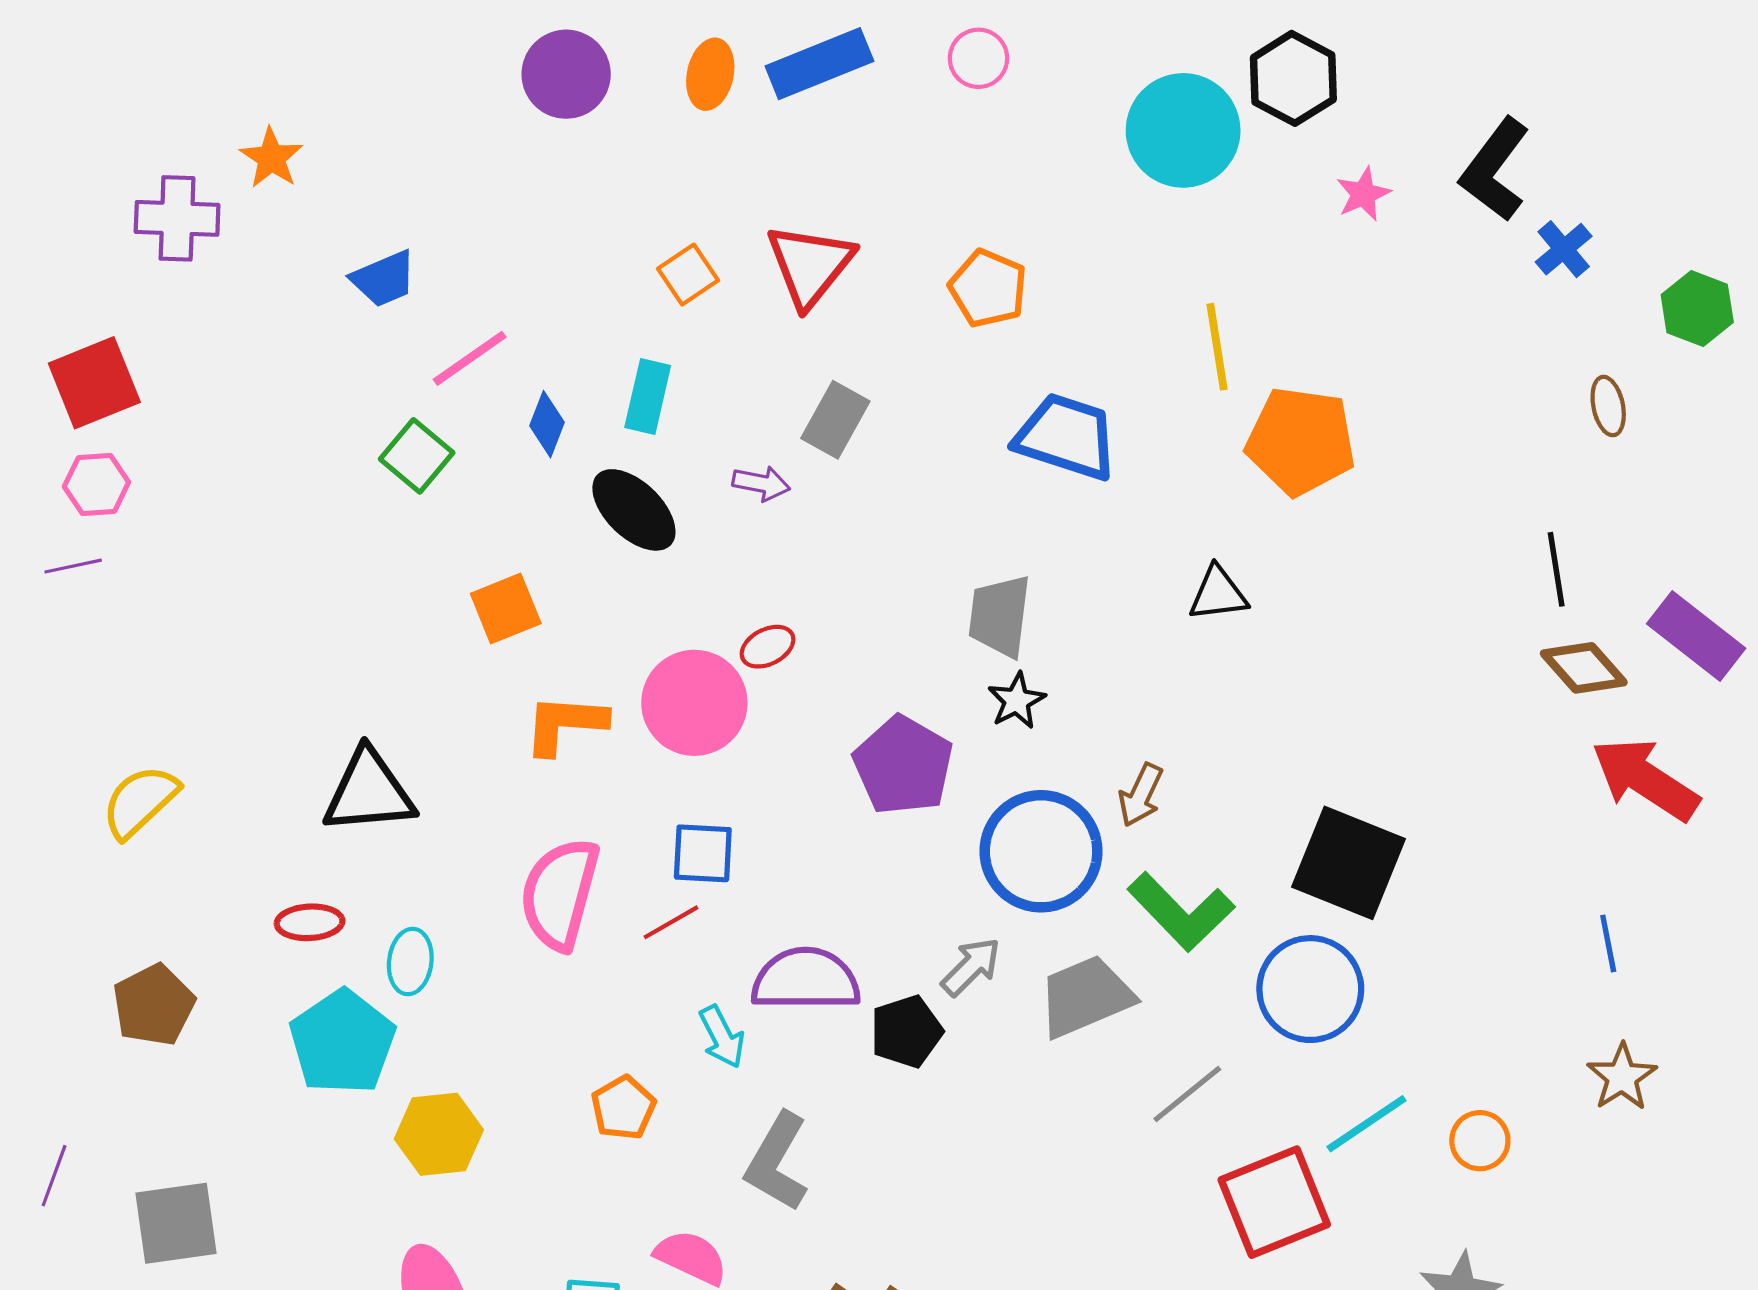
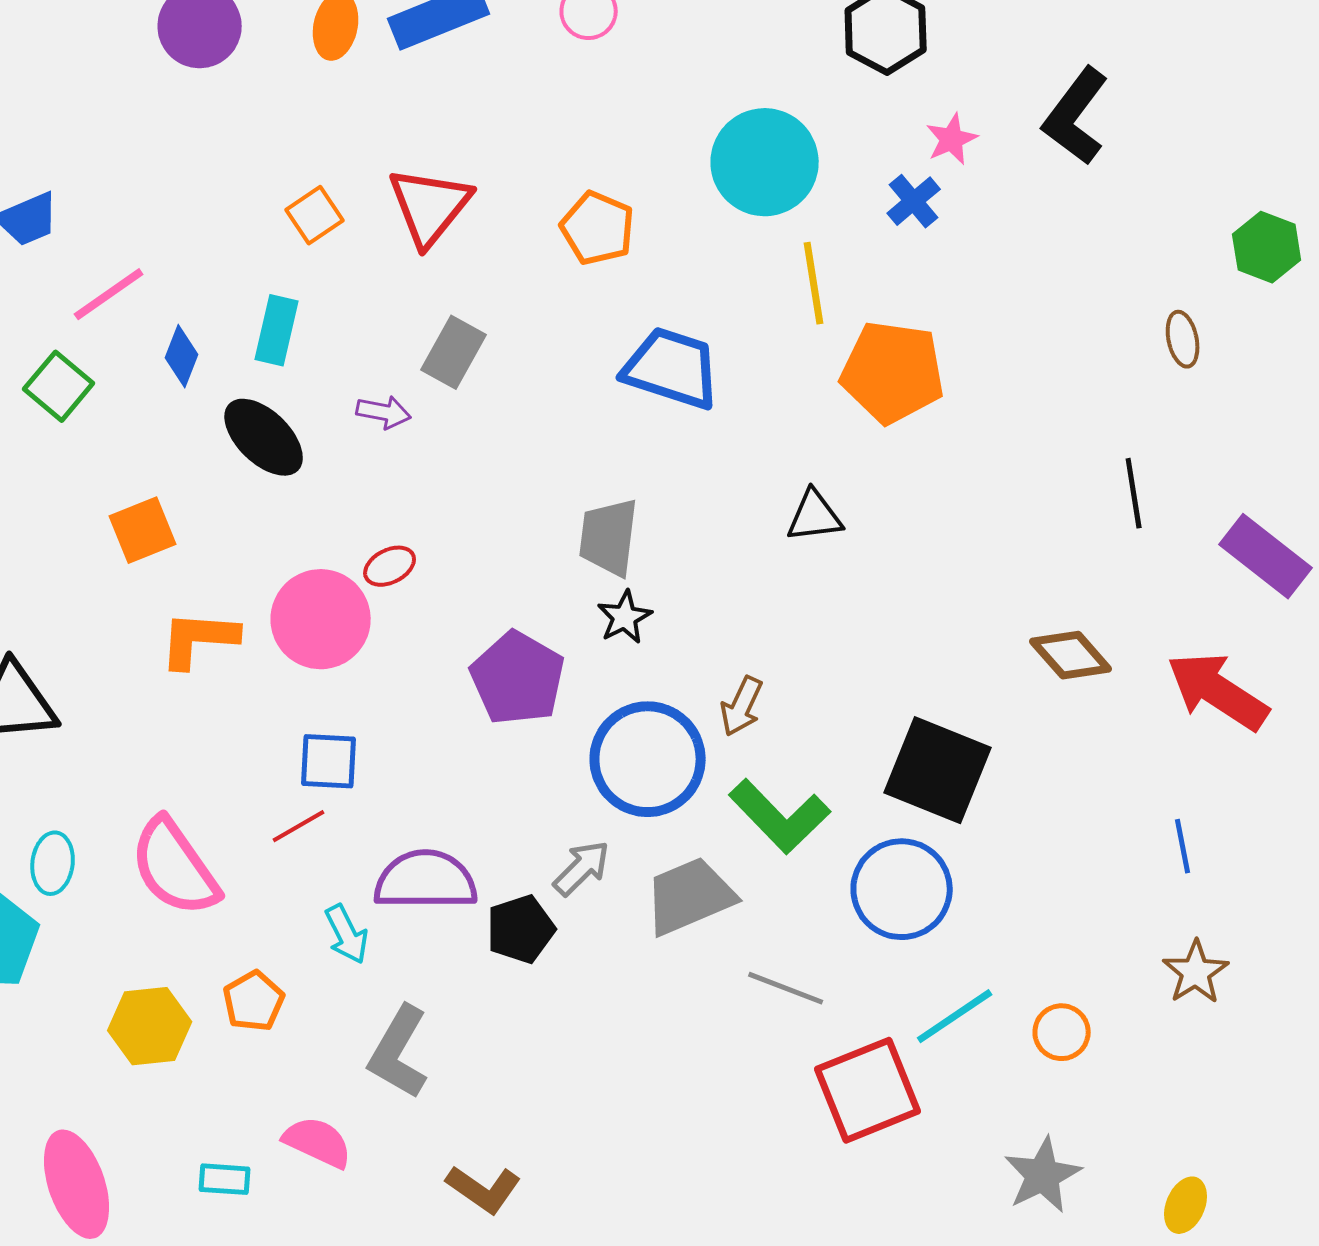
cyan circle: (1183, 130) -> (765, 162), moved
blue cross: (1564, 249) -> (914, 201), moved
brown diamond: (1584, 668) -> (1071, 655), moved
pink semicircle: (560, 894) -> (175, 867), moved, turned -50
gray line: (1187, 1094) -> (786, 988), turned 60
yellow hexagon: (439, 1134) -> (150, 1026), moved

